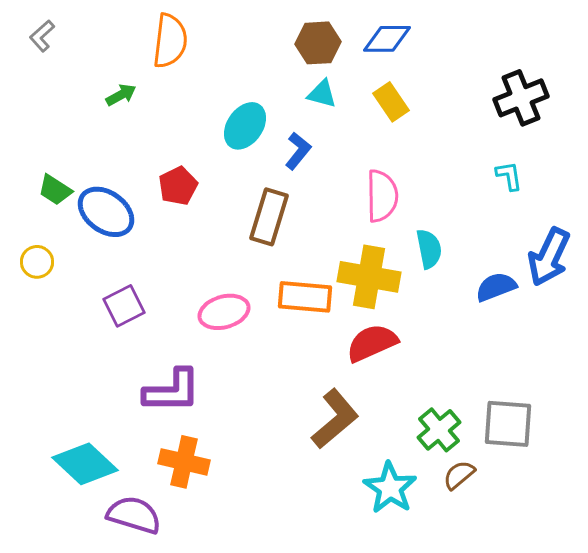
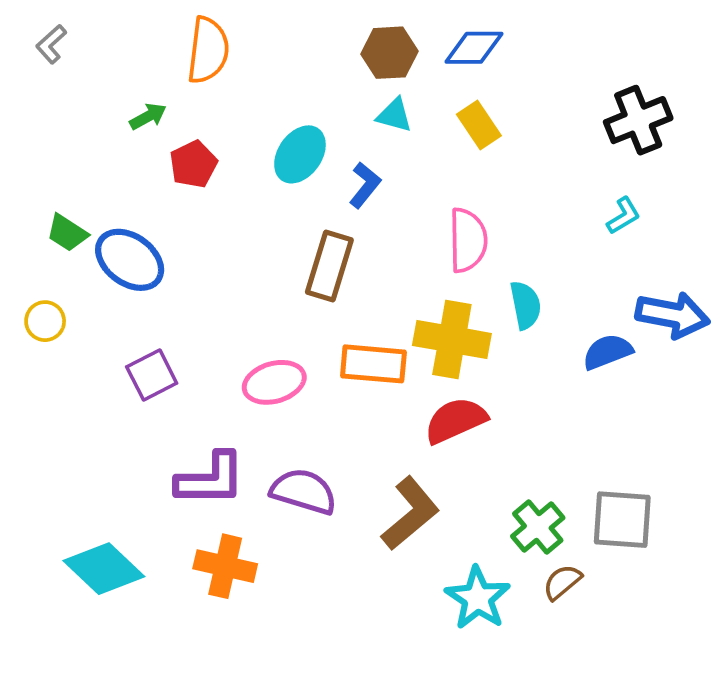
cyan L-shape: (509, 176) -> (623, 216), turned 68
red pentagon: (178, 186) -> (193, 164), moved
blue arrow: (549, 257) -> (673, 315), turned -104
purple semicircle: (134, 515) -> (304, 491), moved

